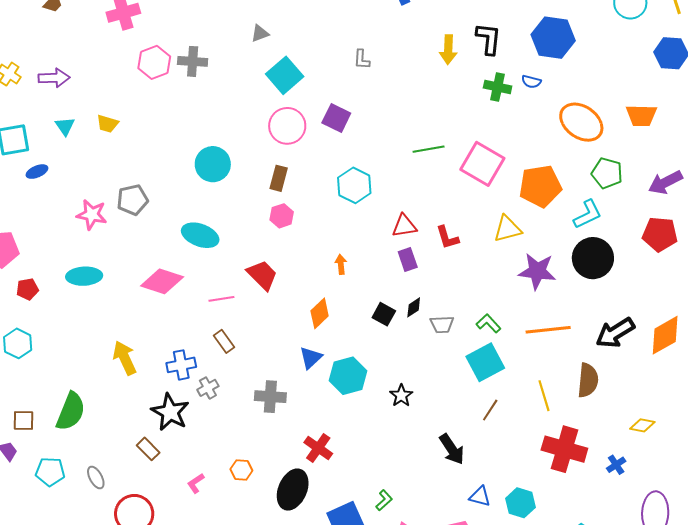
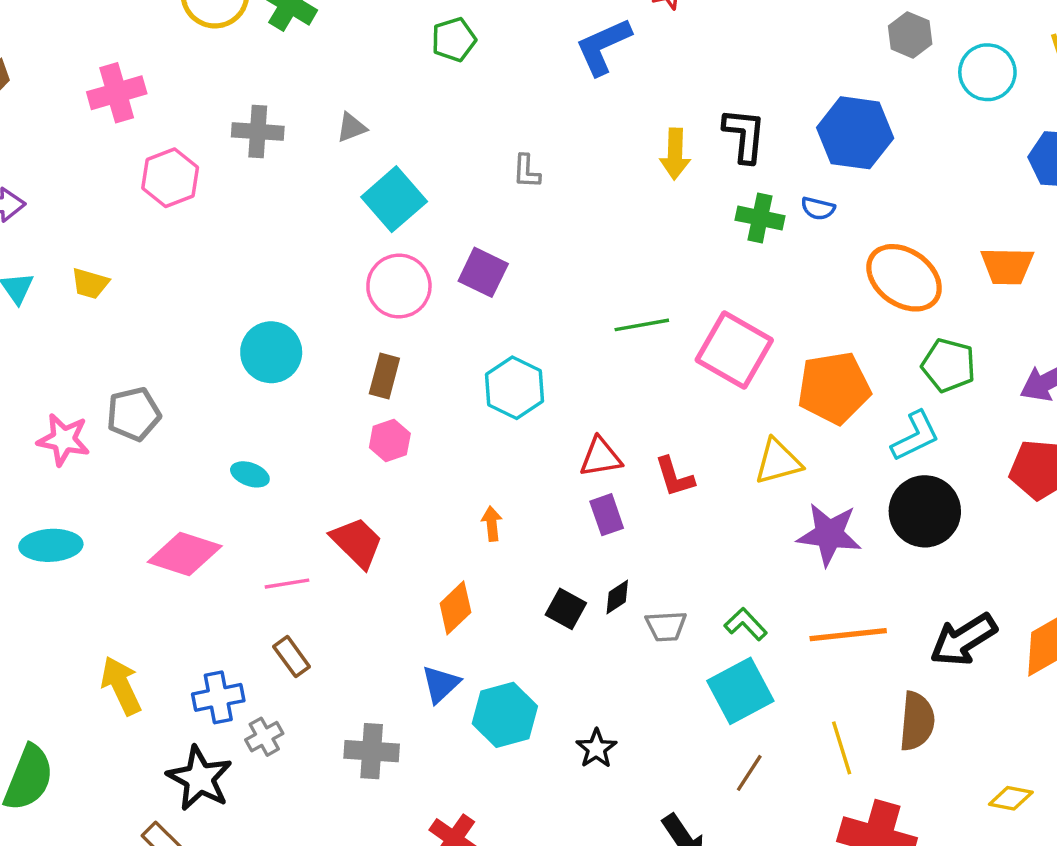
gray cross: (193, 61) -> (258, 132), moved
cyan ellipse: (200, 235) -> (250, 474), size x0.6

